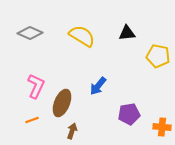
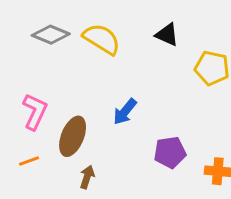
gray diamond: (30, 33) -> (51, 35), moved
black triangle: (127, 33) -> (167, 35), turned 30

